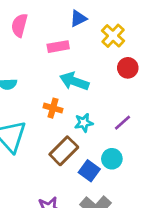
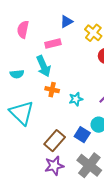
cyan arrow: (74, 81) -> (43, 66), moved, turned -130
brown rectangle: (64, 151) -> (55, 141), moved

